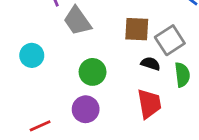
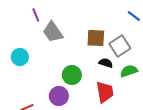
green circle: (93, 72) -> (72, 75), moved
green semicircle: (182, 75) -> (129, 71), turned -102

